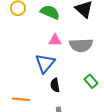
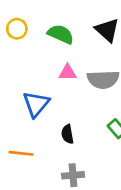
blue triangle: (45, 63) -> (36, 104), moved

